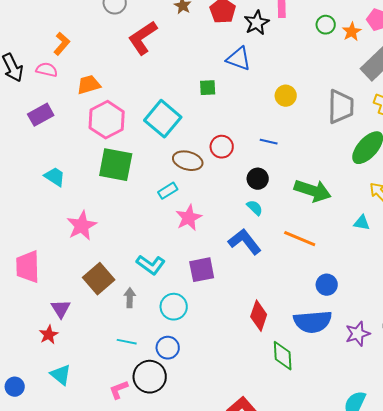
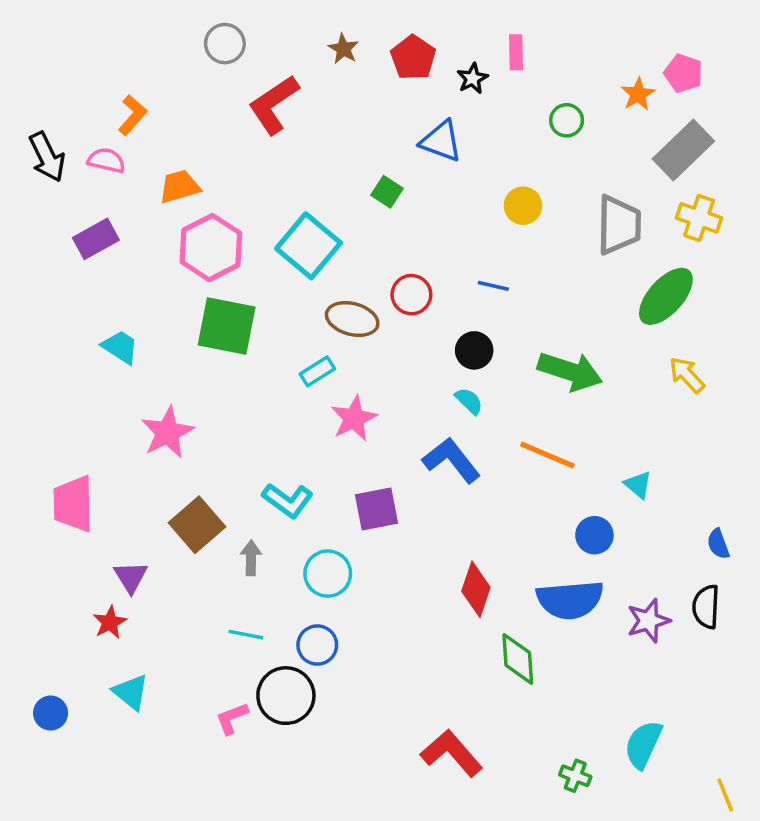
black star: (257, 23) -> (472, 78), size x0.7
green circle: (326, 25) -> (567, 120), moved
green square: (208, 88) -> (387, 192), turned 36
cyan triangle: (362, 223) -> (638, 485), moved, turned 30

